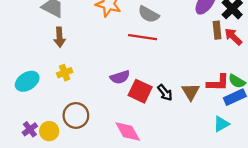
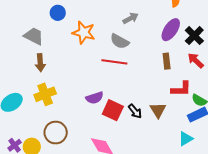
brown rectangle: (217, 30) -> (167, 61), moved
yellow cross: (65, 73) -> (45, 94), size x1.5
red L-shape: (218, 83) -> (181, 89), moved

